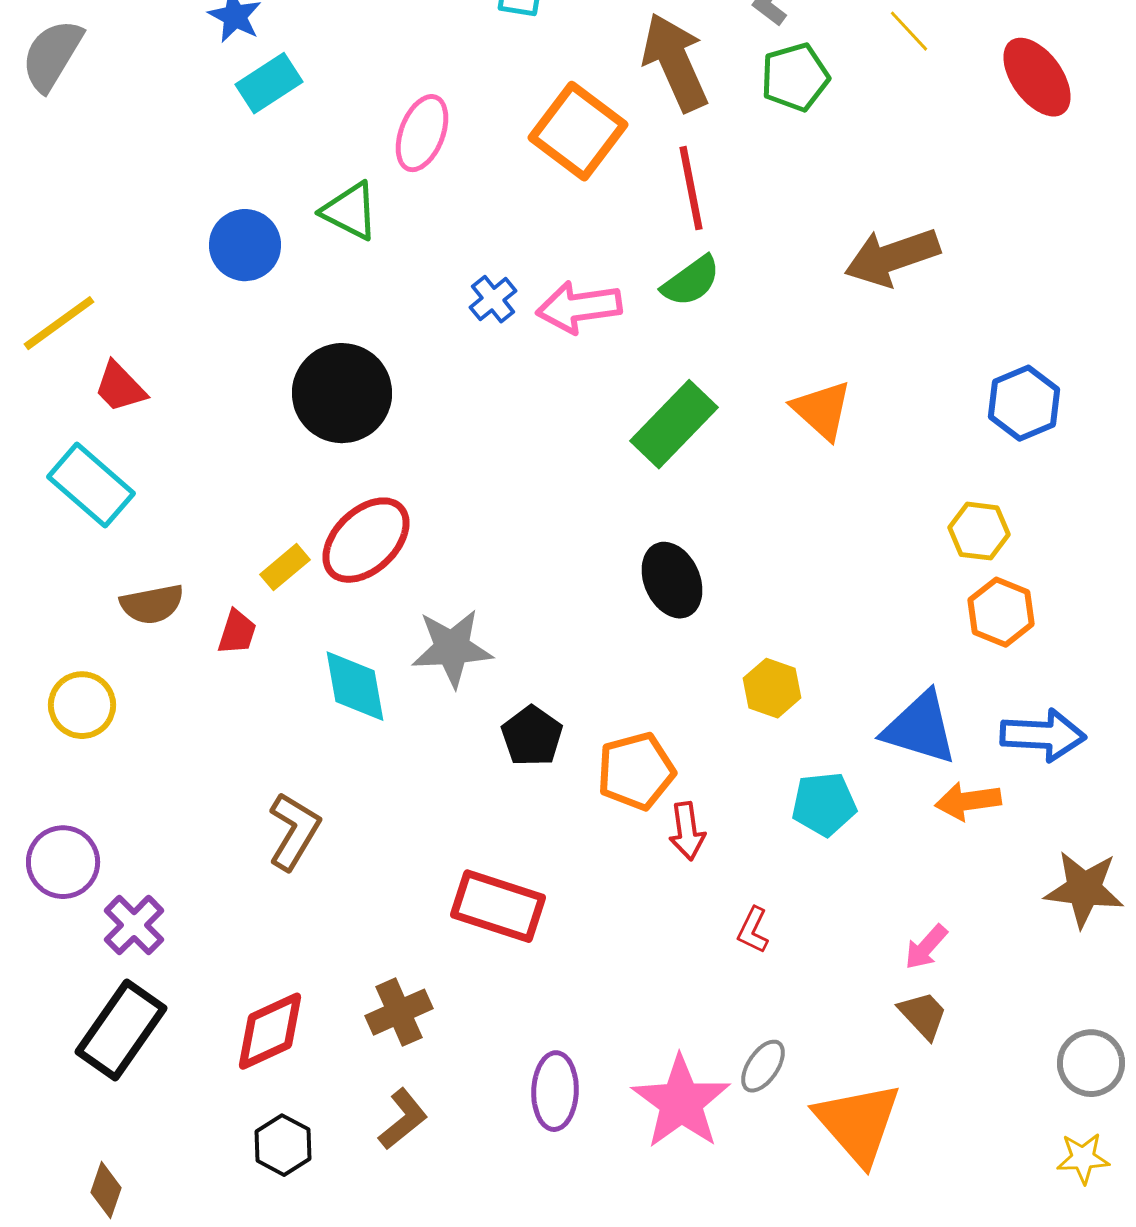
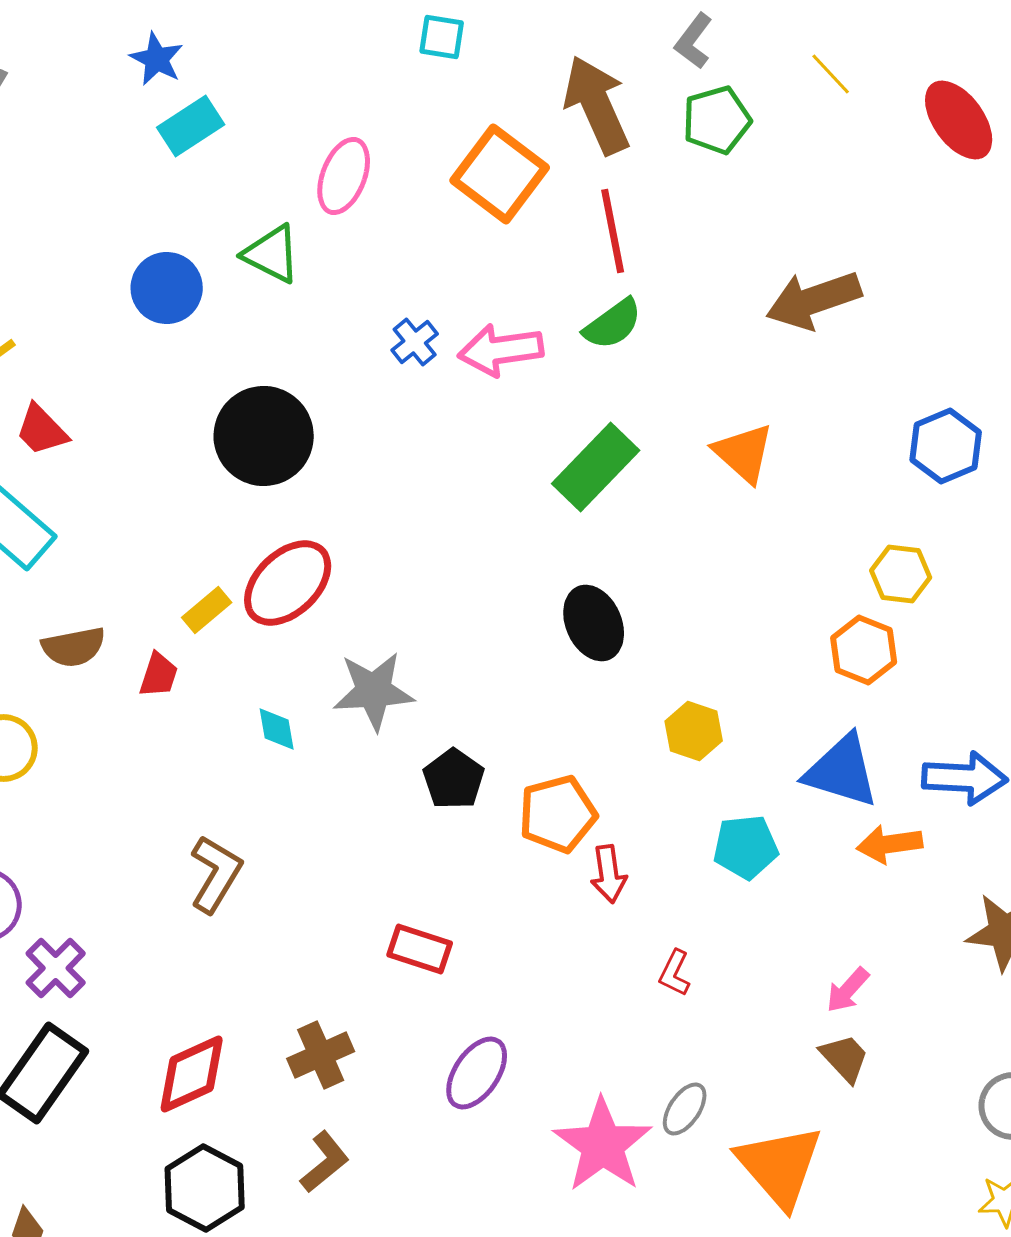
orange hexagon: (1001, 612) -> (864, 650), moved
cyan diamond: (355, 686) -> (277, 729), size x0.6
red rectangle: (498, 906) -> (420, 949), size x0.7
purple ellipse: (555, 1091) -> (477, 1073), moved, turned 32
black hexagon: (283, 1145) -> (205, 1188), size x1.4

